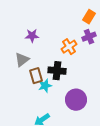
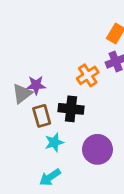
purple star: (32, 36) -> (36, 85), moved
cyan star: (45, 86) -> (54, 142), moved

